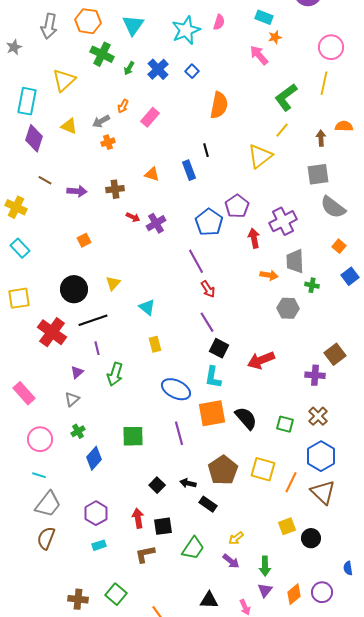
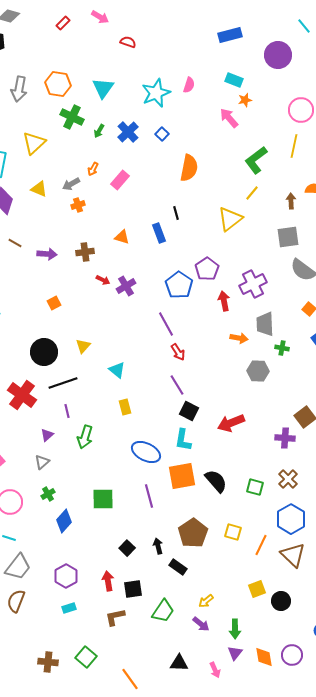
yellow square: (263, 469) -> (233, 532), size x0.7
black arrow: (188, 483) -> (158, 546), turned 63
orange diamond: (294, 594) -> (264, 657), turned -60

